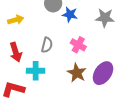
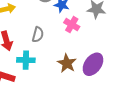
pink cross: (78, 45) -> (72, 25), moved

